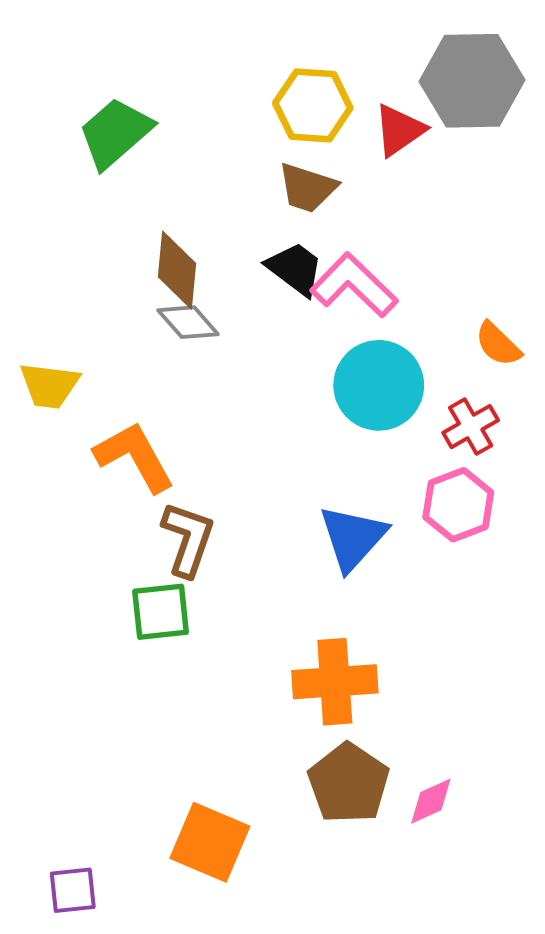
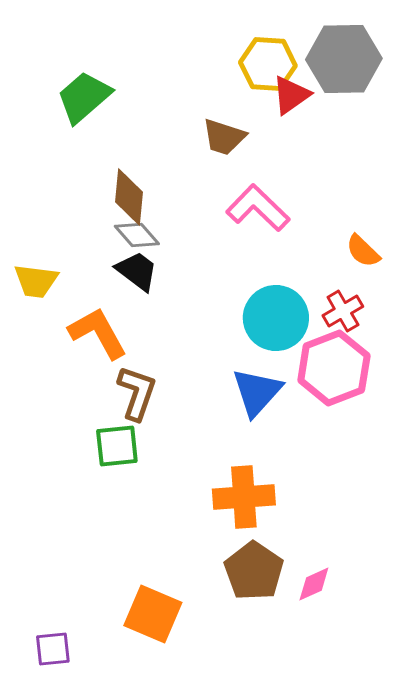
yellow hexagon: (313, 105) -> (268, 64), moved
black trapezoid: (295, 269) -> (137, 271), moved
cyan circle: (379, 385) -> (276, 318), moved
pink hexagon: (458, 505) -> (334, 368), size x1.4

